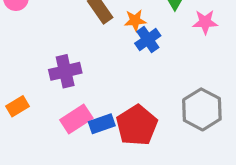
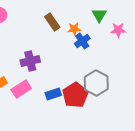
gray hexagon: (202, 109) -> (96, 83), moved
pink rectangle: (76, 119) -> (21, 89), moved

